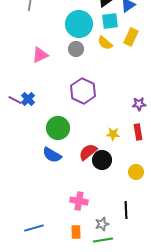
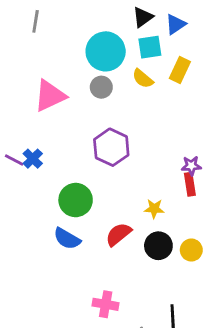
pink triangle: (40, 55) -> (50, 96), size x1.4
red rectangle: (138, 132) -> (190, 184), moved
black circle: (102, 160) -> (158, 246), moved
yellow circle: (136, 172) -> (191, 250), moved

